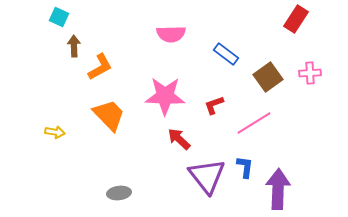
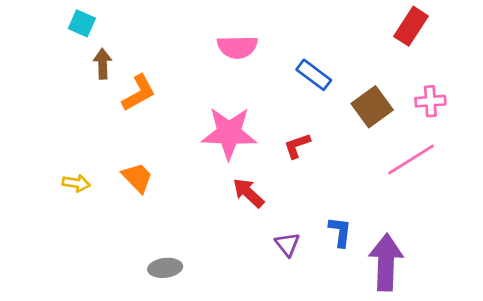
orange trapezoid: (109, 115) -> (137, 178), moved, size x0.7
pink line: (254, 123) -> (411, 160), moved
purple triangle: (207, 176) -> (287, 244), size x0.5

